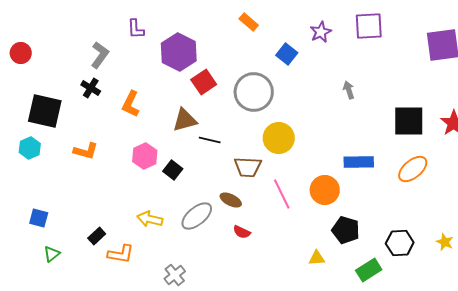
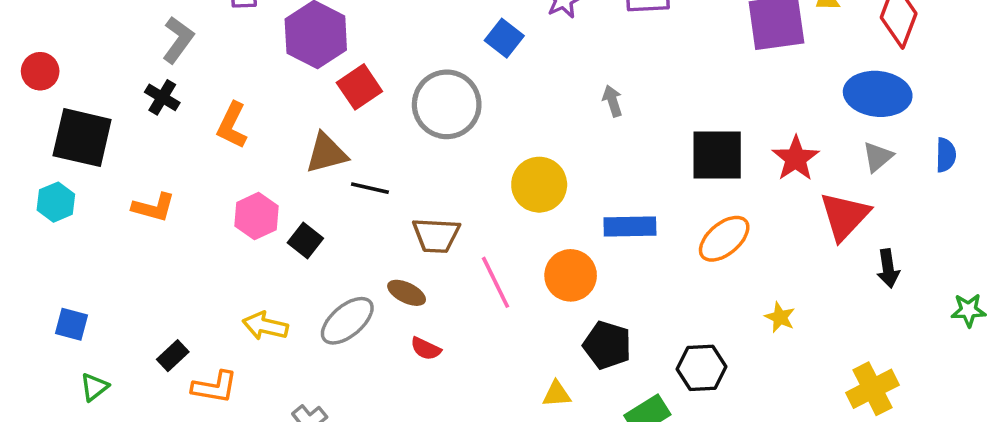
red circle: (21, 53) -> (40, 71), moved
yellow circle: (279, 138) -> (539, 185), moved
yellow star: (445, 242) -> (780, 317), moved

